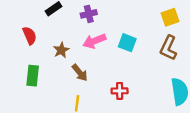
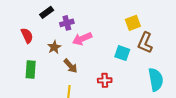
purple cross: (89, 14) -> (67, 23), moved
yellow square: (170, 17) -> (133, 23), moved
cyan square: (127, 43) -> (122, 53), moved

